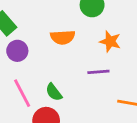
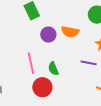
purple circle: (17, 51) -> (48, 35), moved

